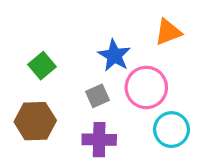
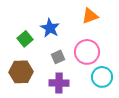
orange triangle: (168, 32) -> (90, 16), moved
blue star: (114, 56) -> (50, 28), moved

